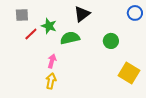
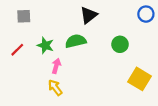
green star: (49, 26) -> (45, 45), moved
red line: (31, 34) -> (17, 50), moved
yellow arrow: (51, 81) -> (55, 88), turned -49

